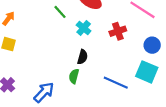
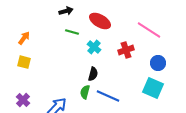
green line: (60, 12) -> (72, 32), turned -32
blue line: (116, 83) -> (108, 96), moved

